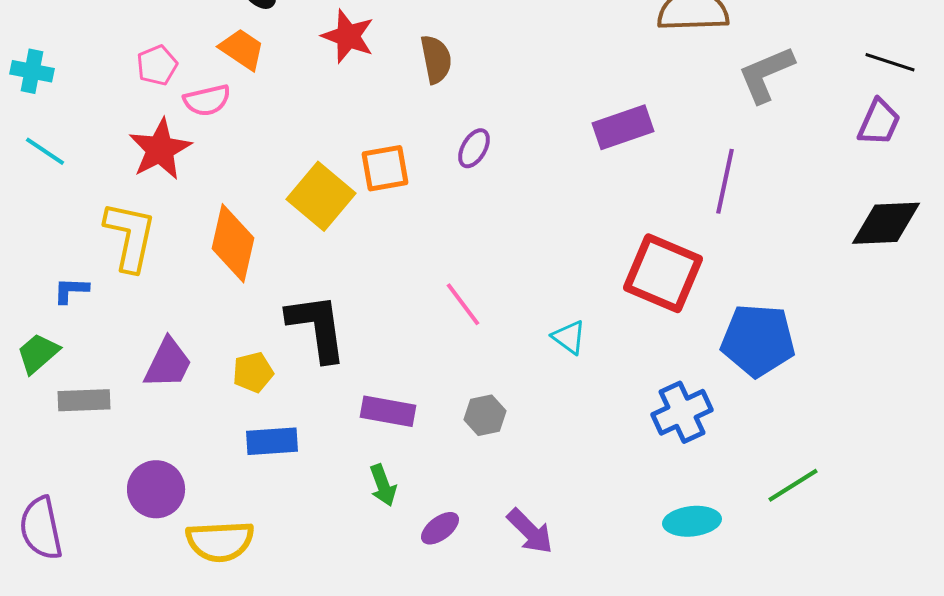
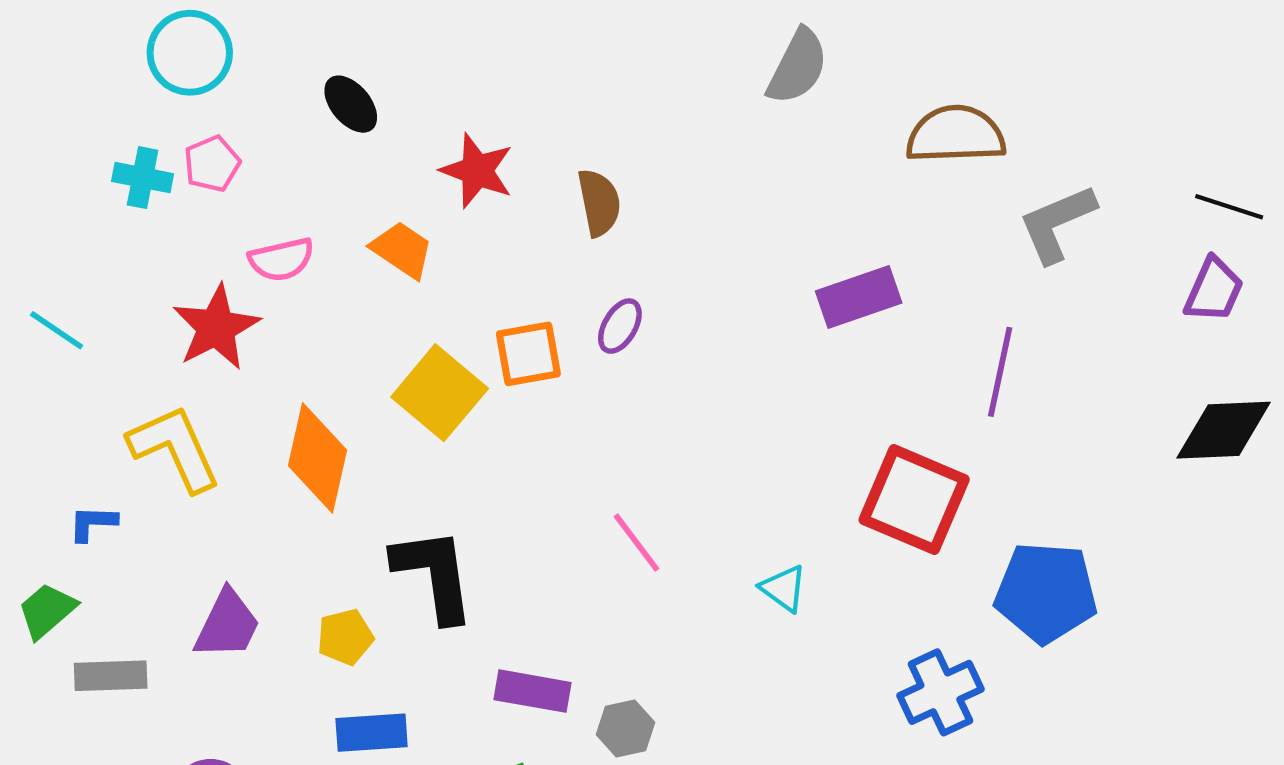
orange trapezoid: (242, 49) -> (402, 250), moved
pink pentagon: (157, 65) -> (212, 164), moved
cyan cross: (32, 71) -> (143, 178), moved
purple ellipse: (474, 148) -> (620, 326), moved
yellow L-shape: (130, 236) -> (175, 448), turned -36
gray hexagon: (485, 415) -> (625, 728), moved

